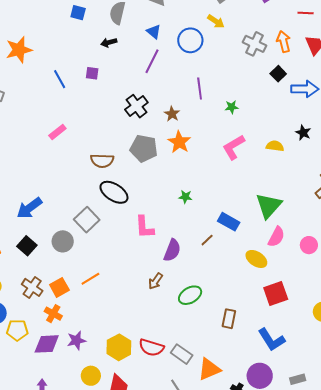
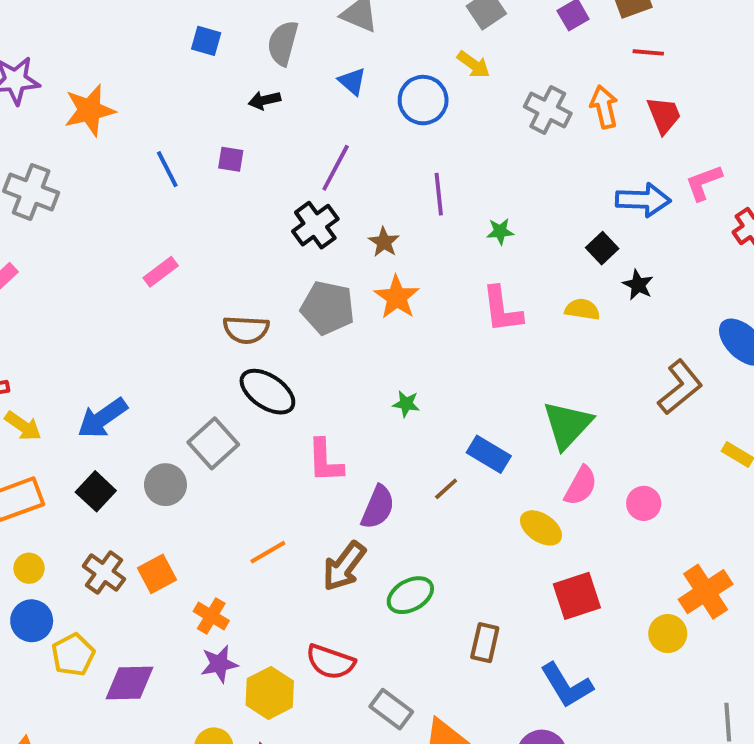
purple line: (152, 61) -> (336, 168), moved
black square: (278, 74) -> (602, 248), moved
pink L-shape: (234, 147) -> (502, 310), turned -68
orange line: (90, 279) -> (268, 552), moved
brown arrow: (156, 281) -> (344, 566), size x1.5
orange cross: (53, 314) -> (211, 616), moved
yellow pentagon: (17, 330) -> (73, 655), turned -30
purple star: (76, 340) -> (219, 664), moved
red semicircle: (151, 347) -> (331, 662), moved

